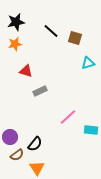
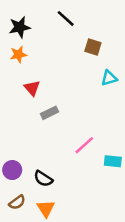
black line: (51, 31) -> (66, 18), moved
red triangle: (26, 71) -> (32, 88), turned 32
black semicircle: (35, 144) -> (43, 179), turned 84
brown semicircle: (17, 155) -> (17, 202), moved

